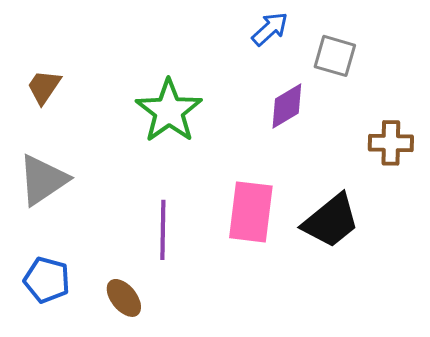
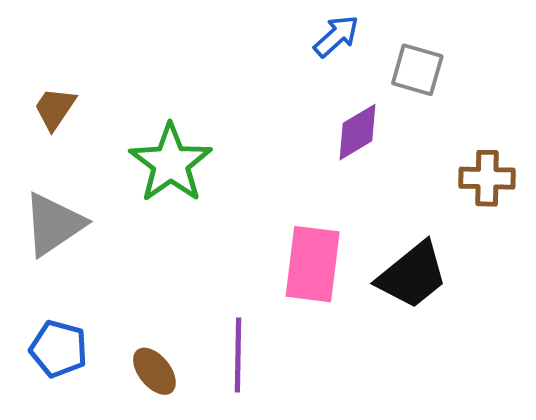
green star: (169, 111) -> (171, 163), moved
purple line: (163, 230) -> (238, 355), moved

